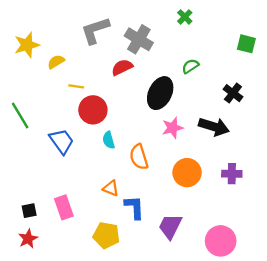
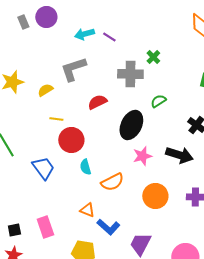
gray cross: (139, 39) -> (130, 74), moved, turned -30
yellow semicircle: (56, 62) -> (45, 90), moved
orange semicircle: (139, 157) -> (112, 182), turned -100
blue L-shape: (134, 207) -> (108, 227), turned 135

